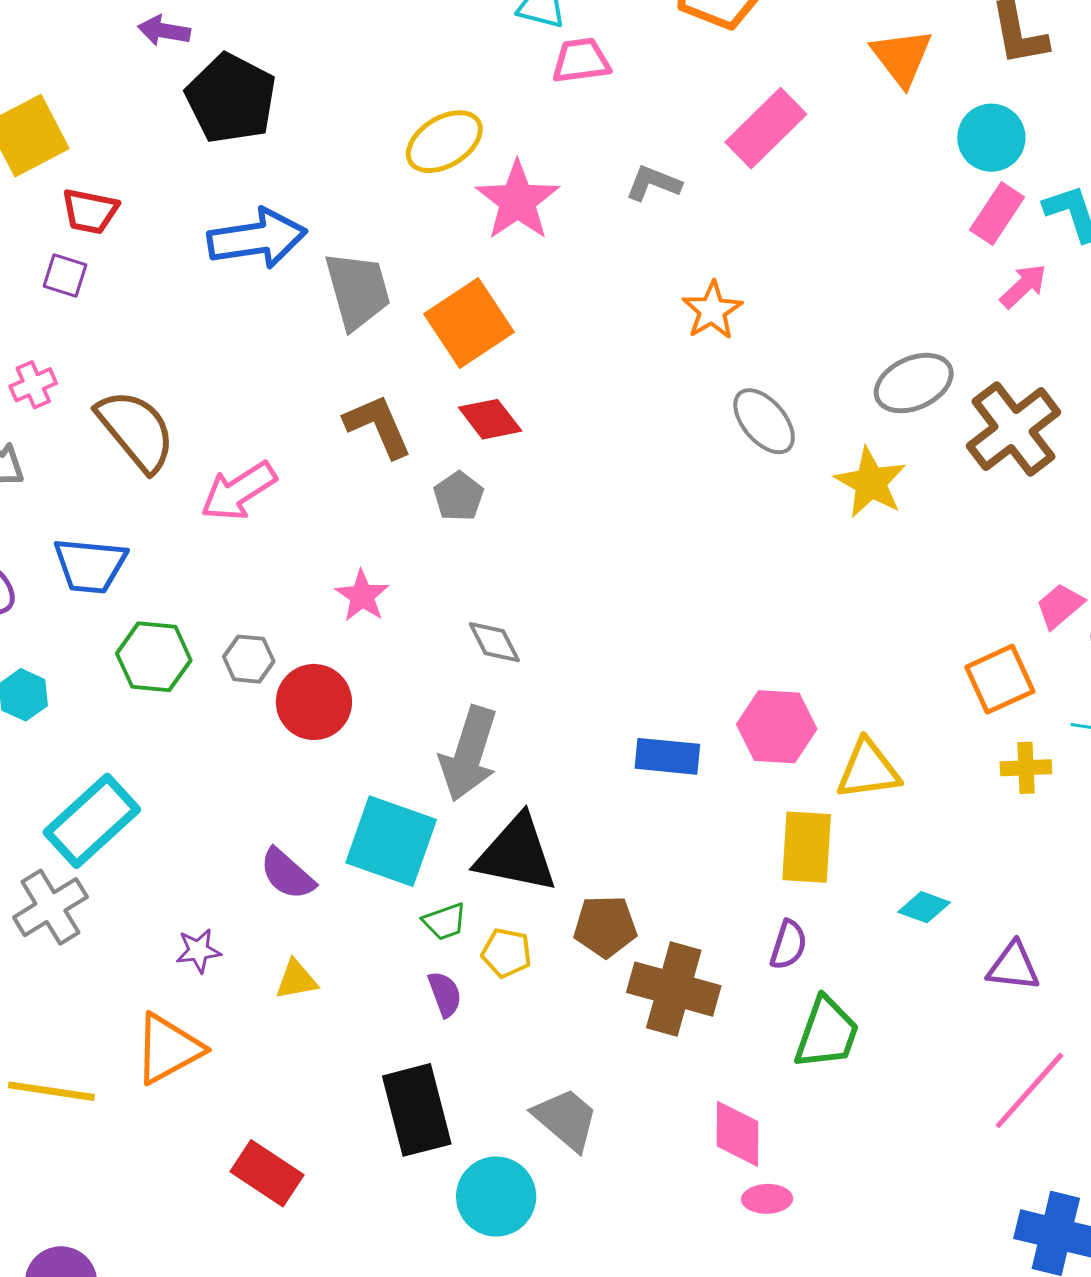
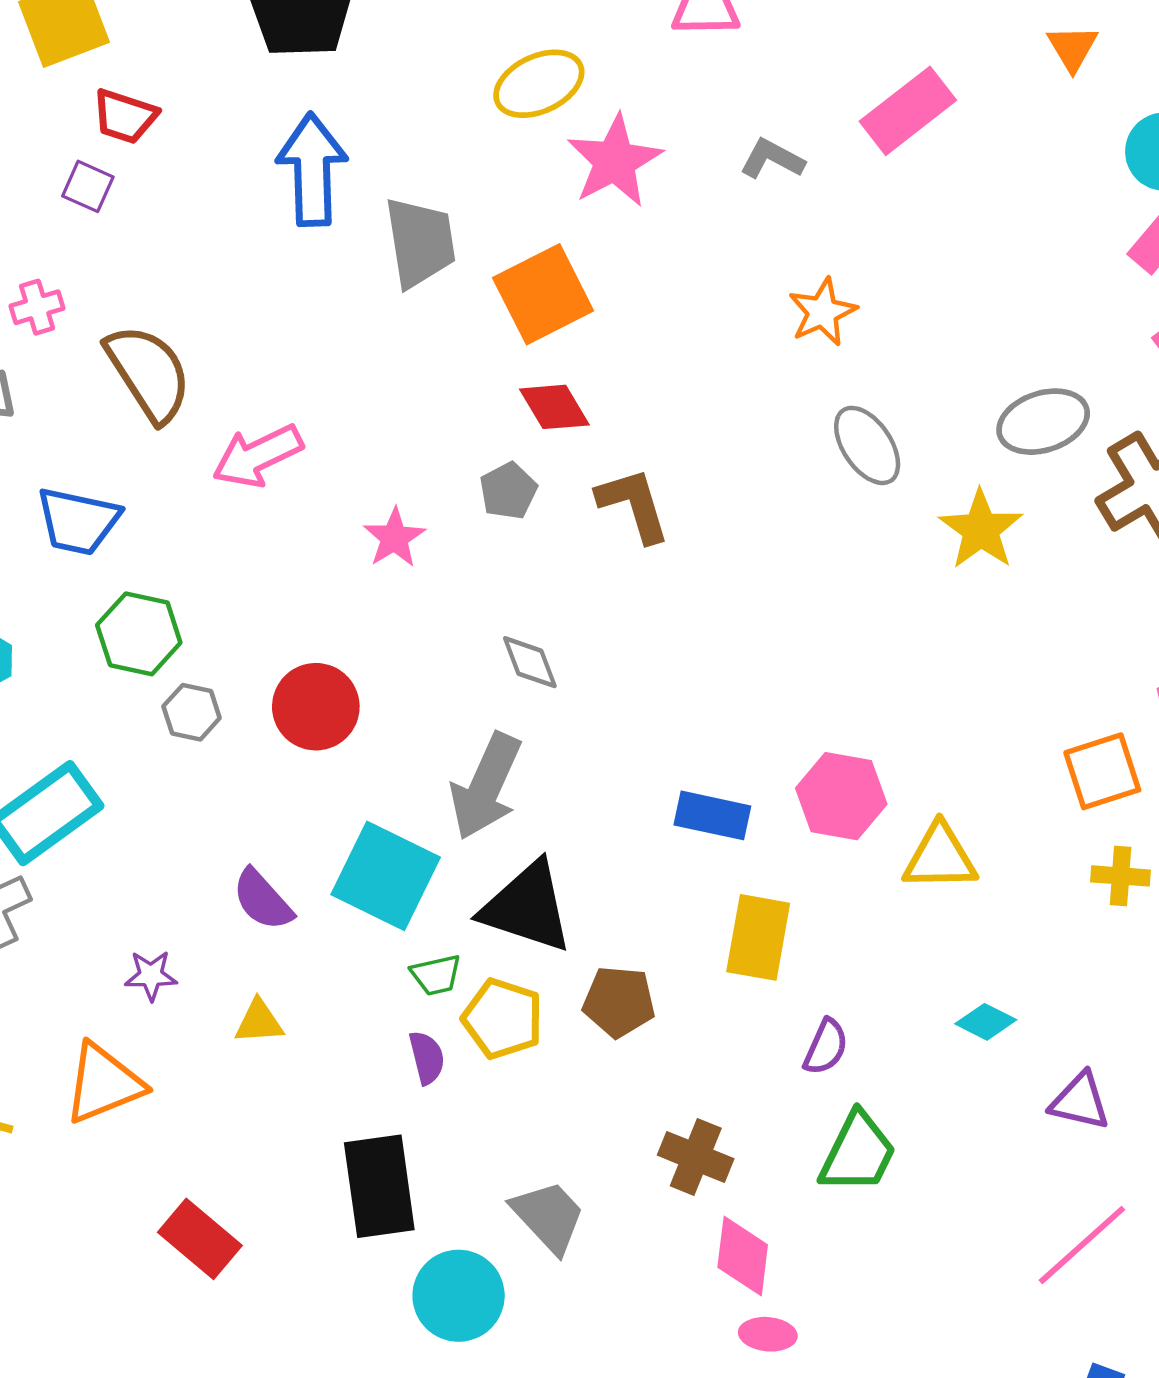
orange triangle: (902, 57) -> (1073, 48), size x0.7
blue arrow: (257, 238) -> (312, 170), turned -90
brown L-shape: (378, 426) -> (634, 505), moved
pink star: (362, 596) -> (394, 538), moved
gray hexagon: (249, 659) -> (192, 712), moved
yellow rectangle: (807, 847) -> (758, 937), moved
yellow pentagon: (507, 953) -> (503, 1019), size x1.4
brown cross: (674, 989) -> (696, 1157), moved, size x0.7

